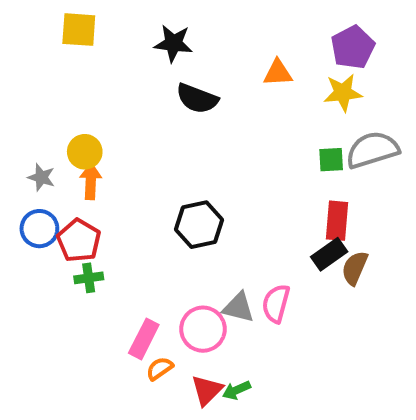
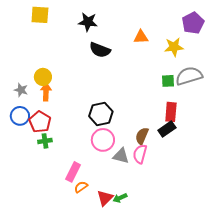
purple pentagon: (353, 47) -> (193, 23), moved
brown semicircle: (355, 268) -> (142, 136), moved
pink circle: (203, 329) -> (103, 140), moved

